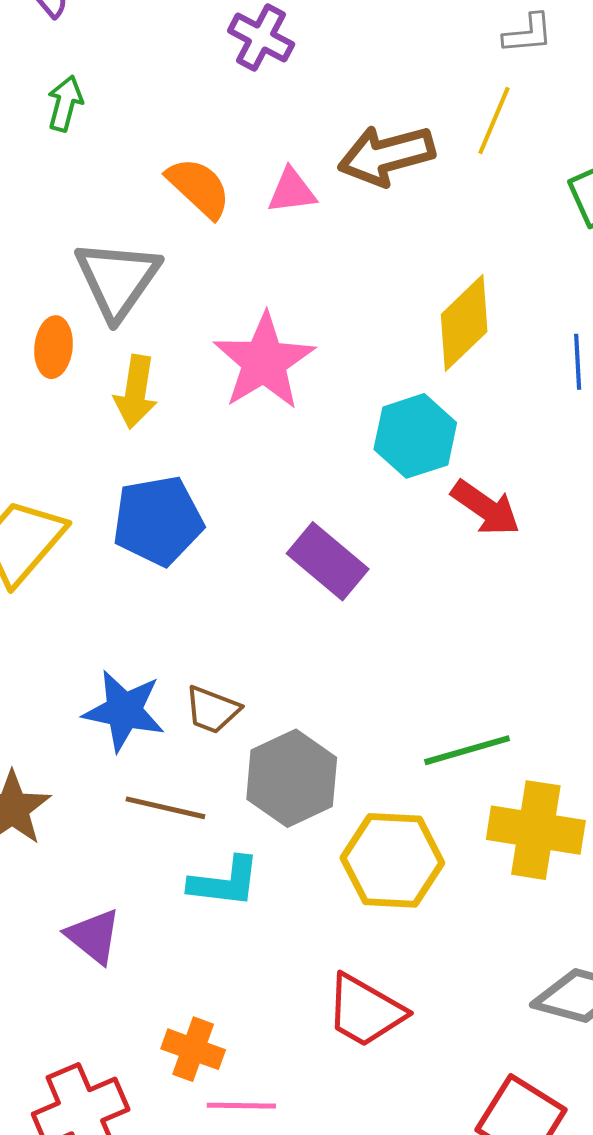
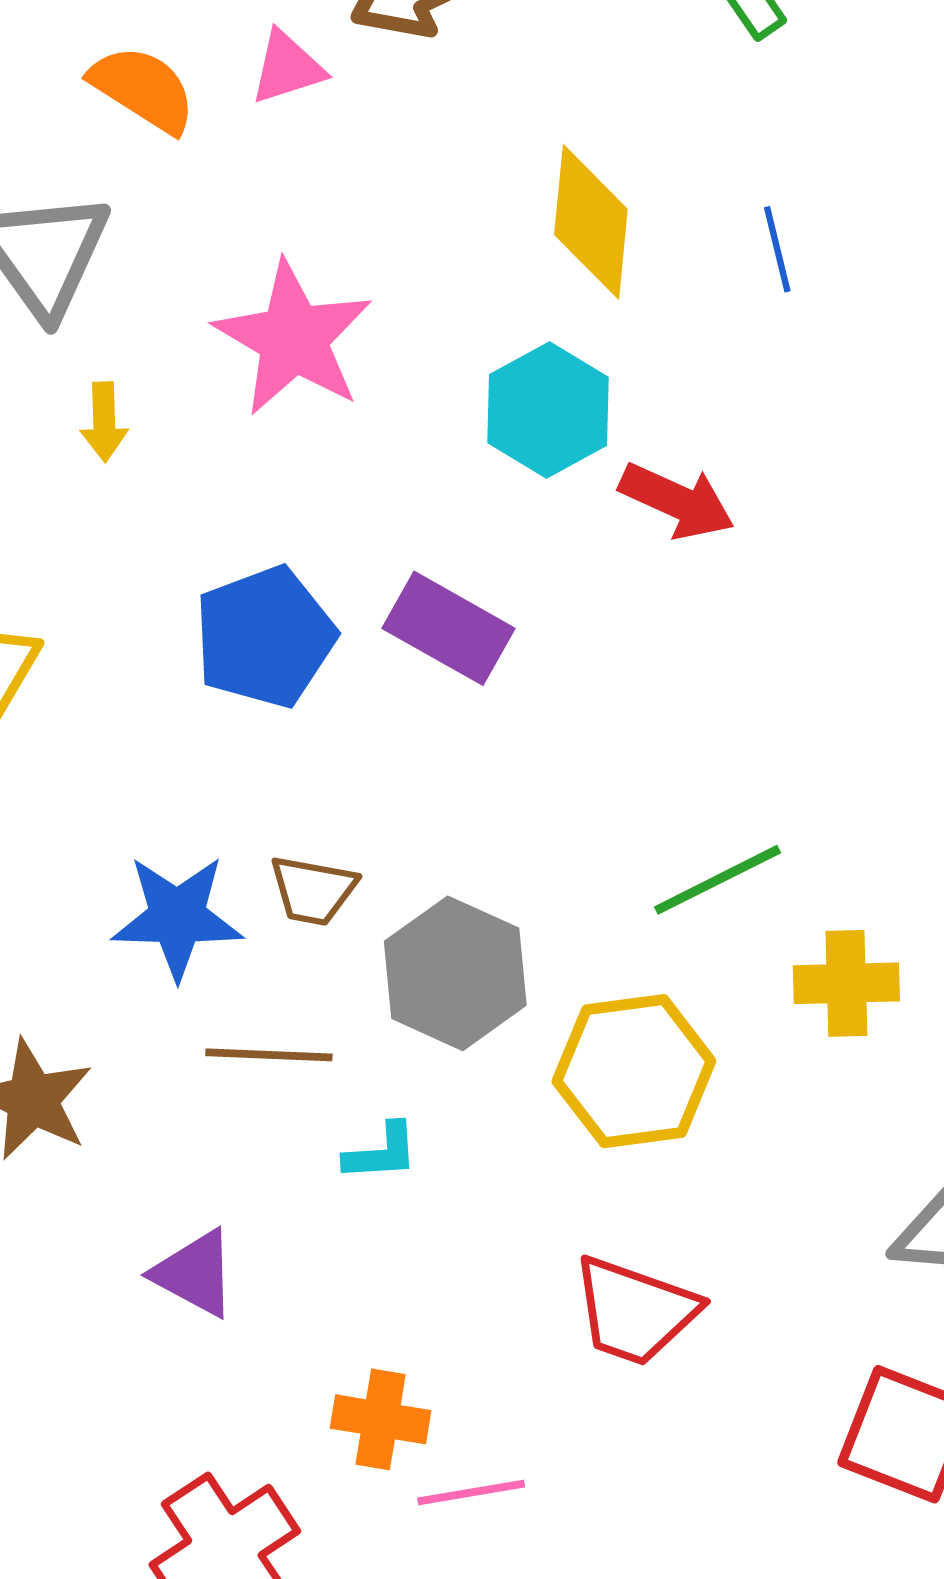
yellow diamond: (464, 323) -> (591, 222), turned -30
yellow arrow: (136, 392) -> (104, 422), size x0.7
blue pentagon: (158, 521) -> (265, 637), moved
yellow cross: (536, 830) -> (846, 983), size x0.7
cyan L-shape: (225, 882) -> (381, 1152), size x0.7

